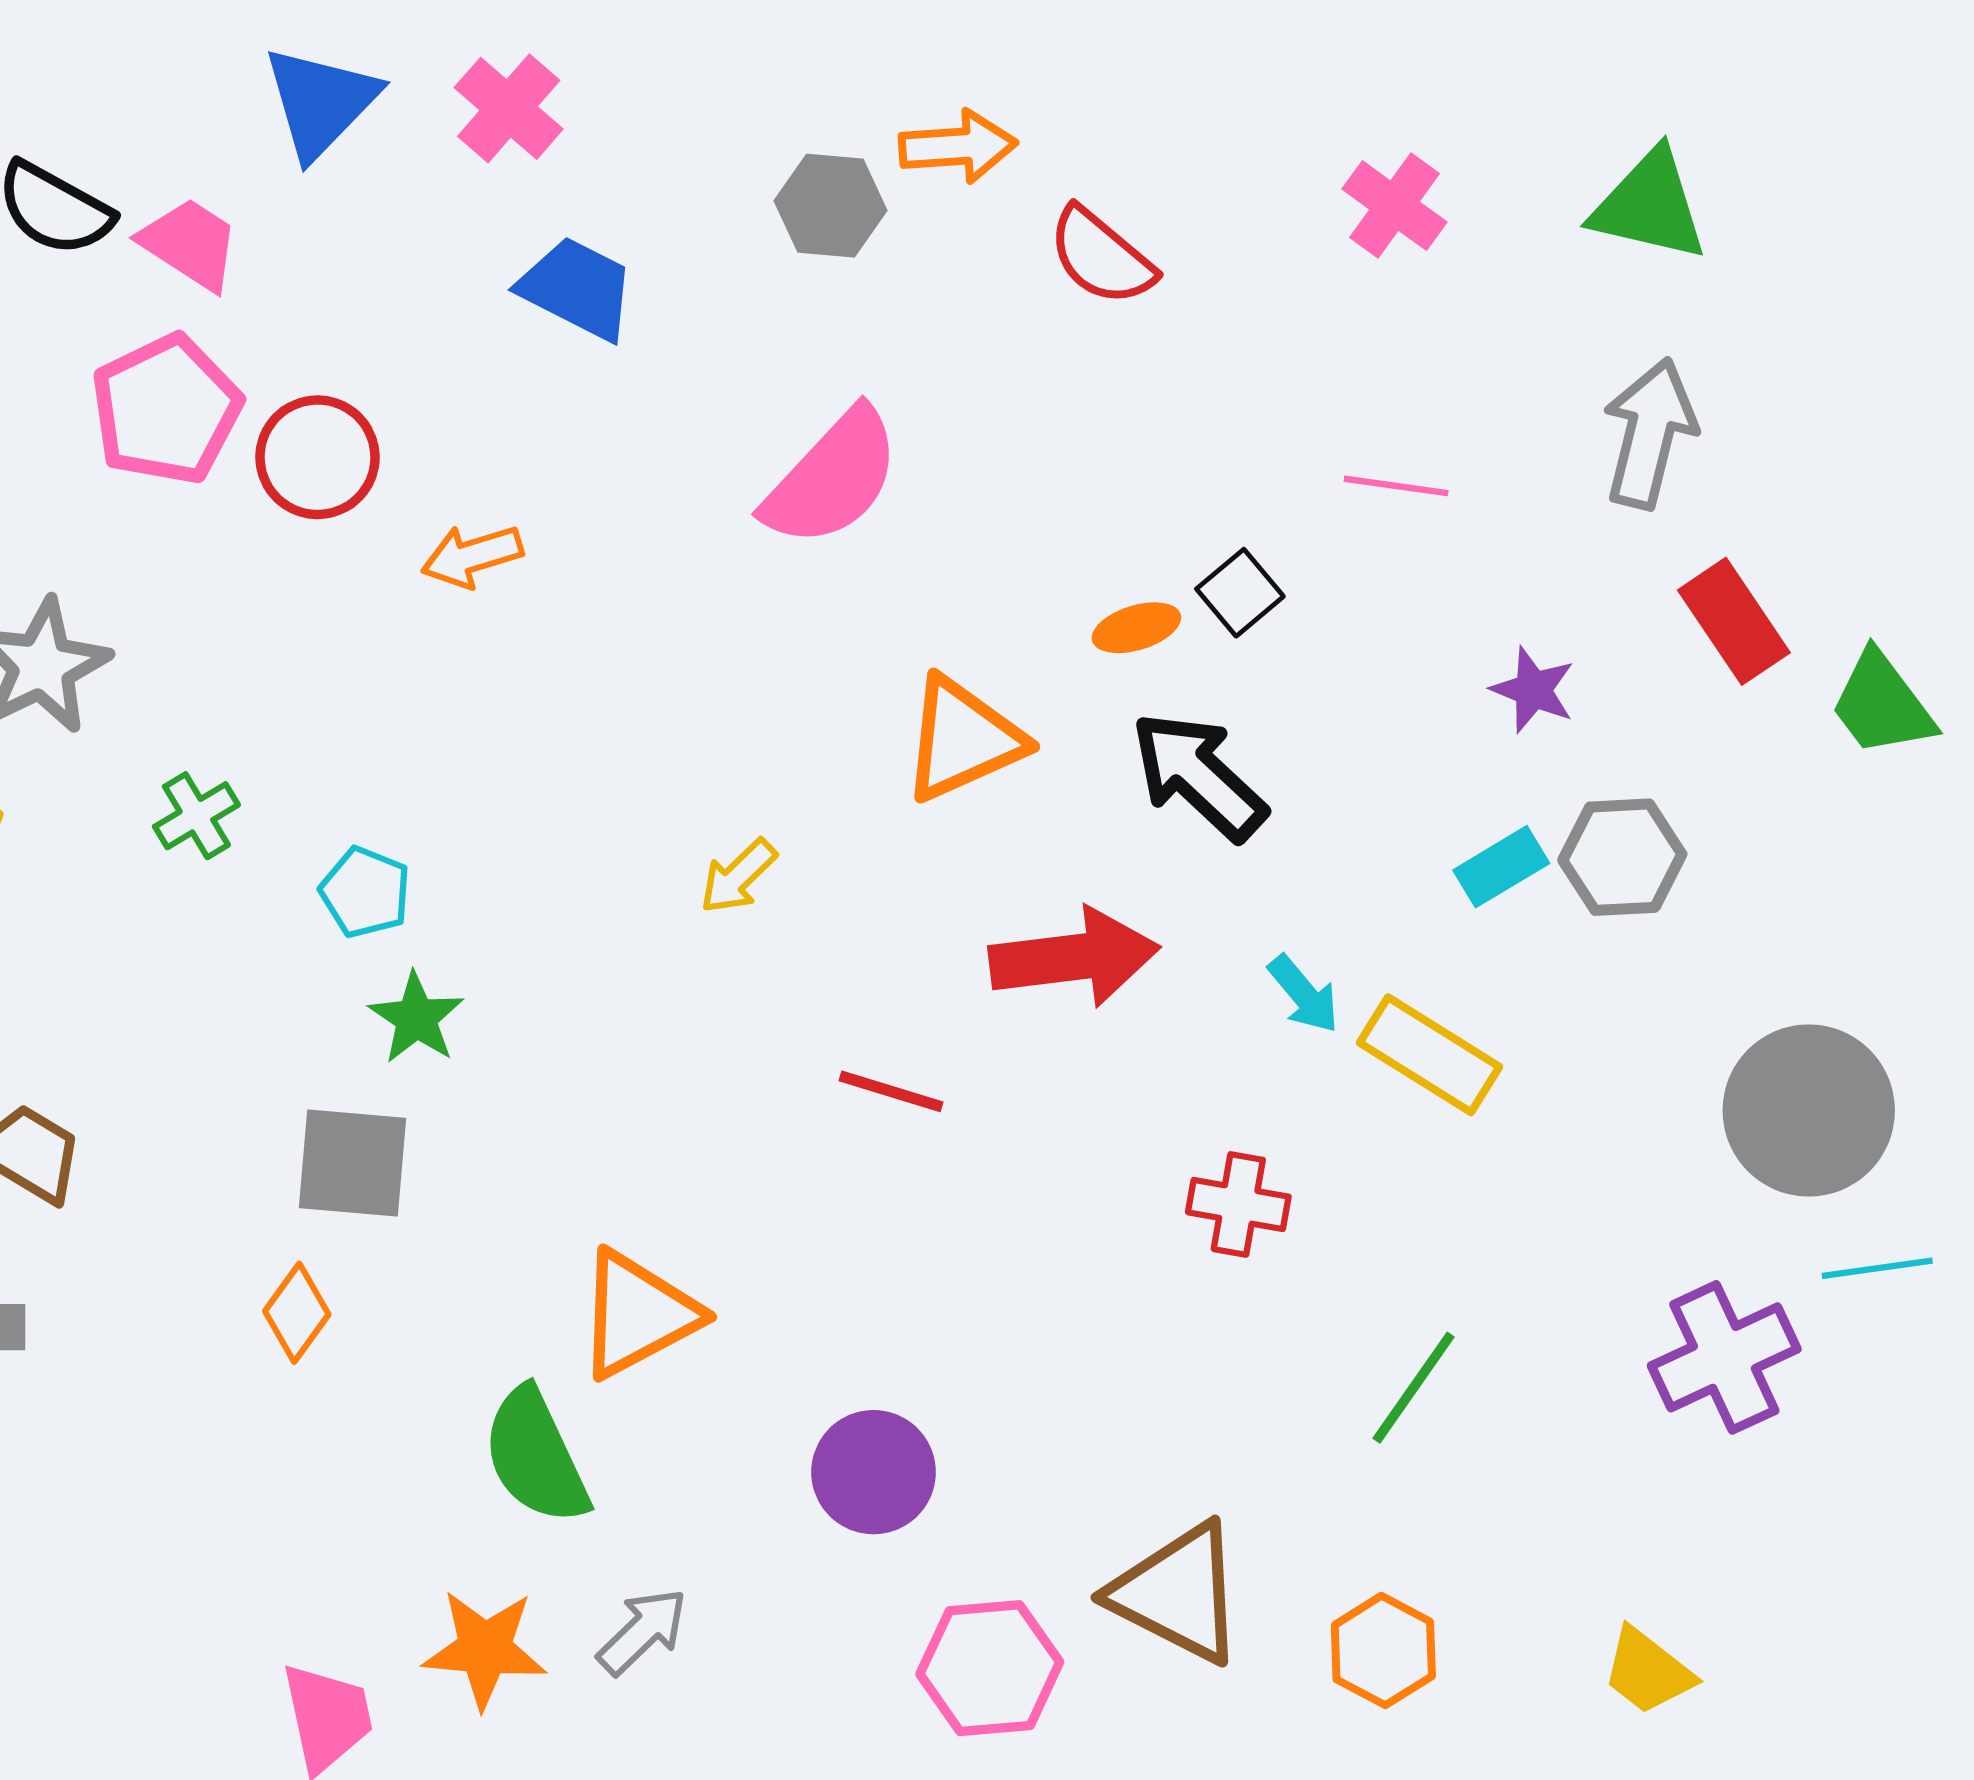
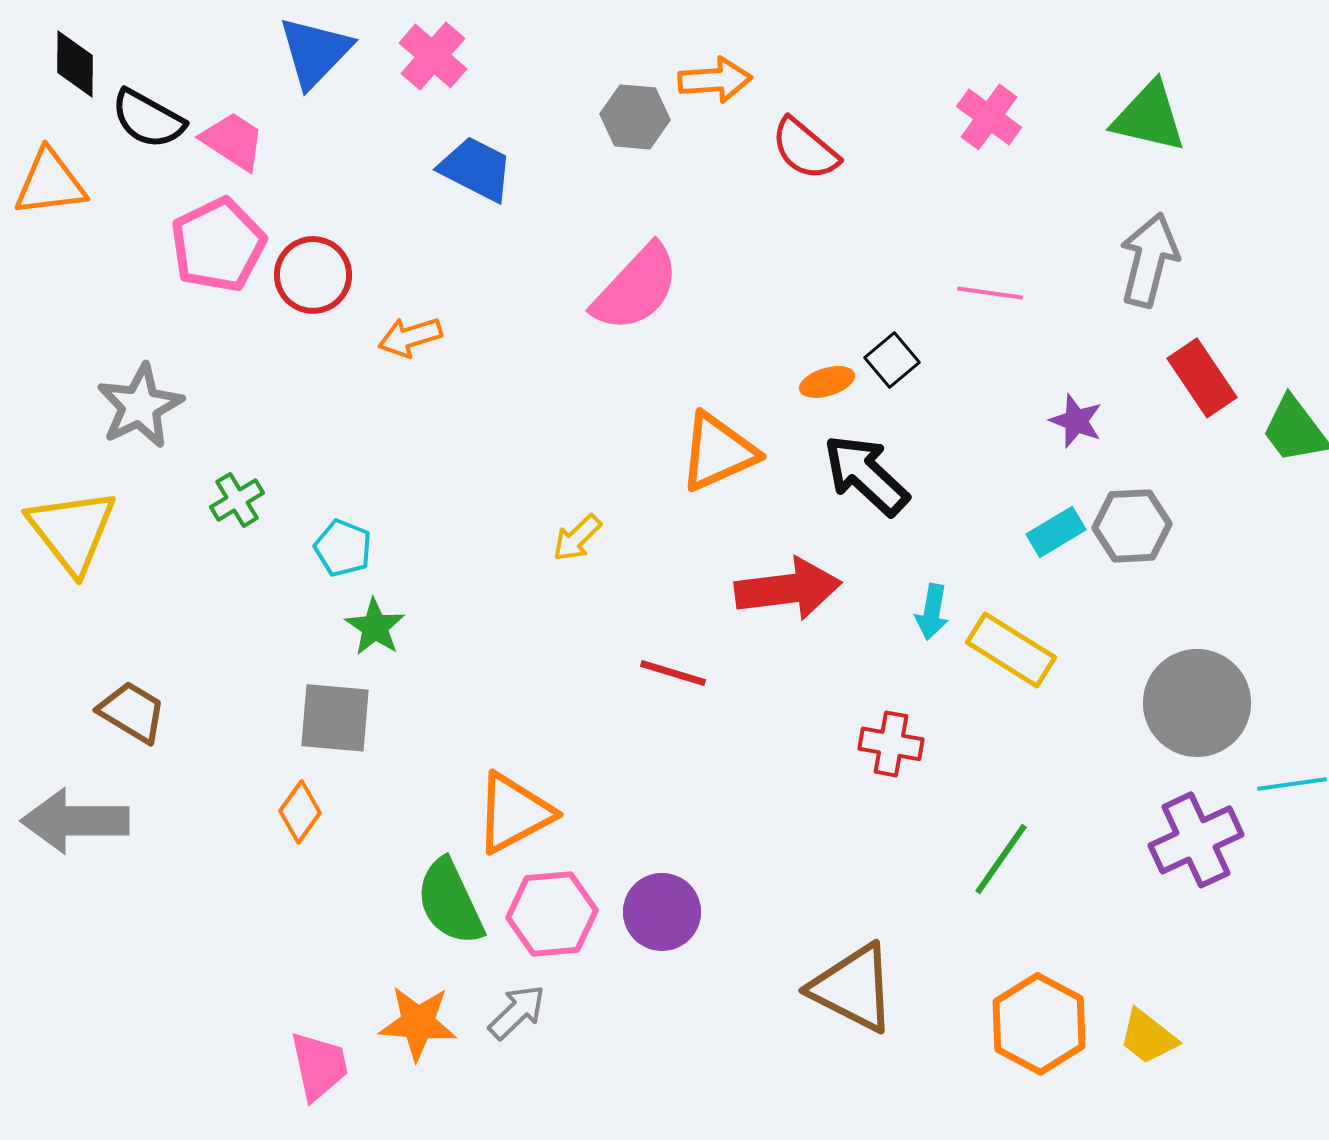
cyan arrow: (1304, 994) -> (932, 612), turned 50
gray circle: (1809, 1110) -> (1197, 703), moved
orange hexagon: (1383, 1651) -> (1039, 1024), moved, size x1.4
pink hexagon: (990, 1668) -> (552, 914), moved

